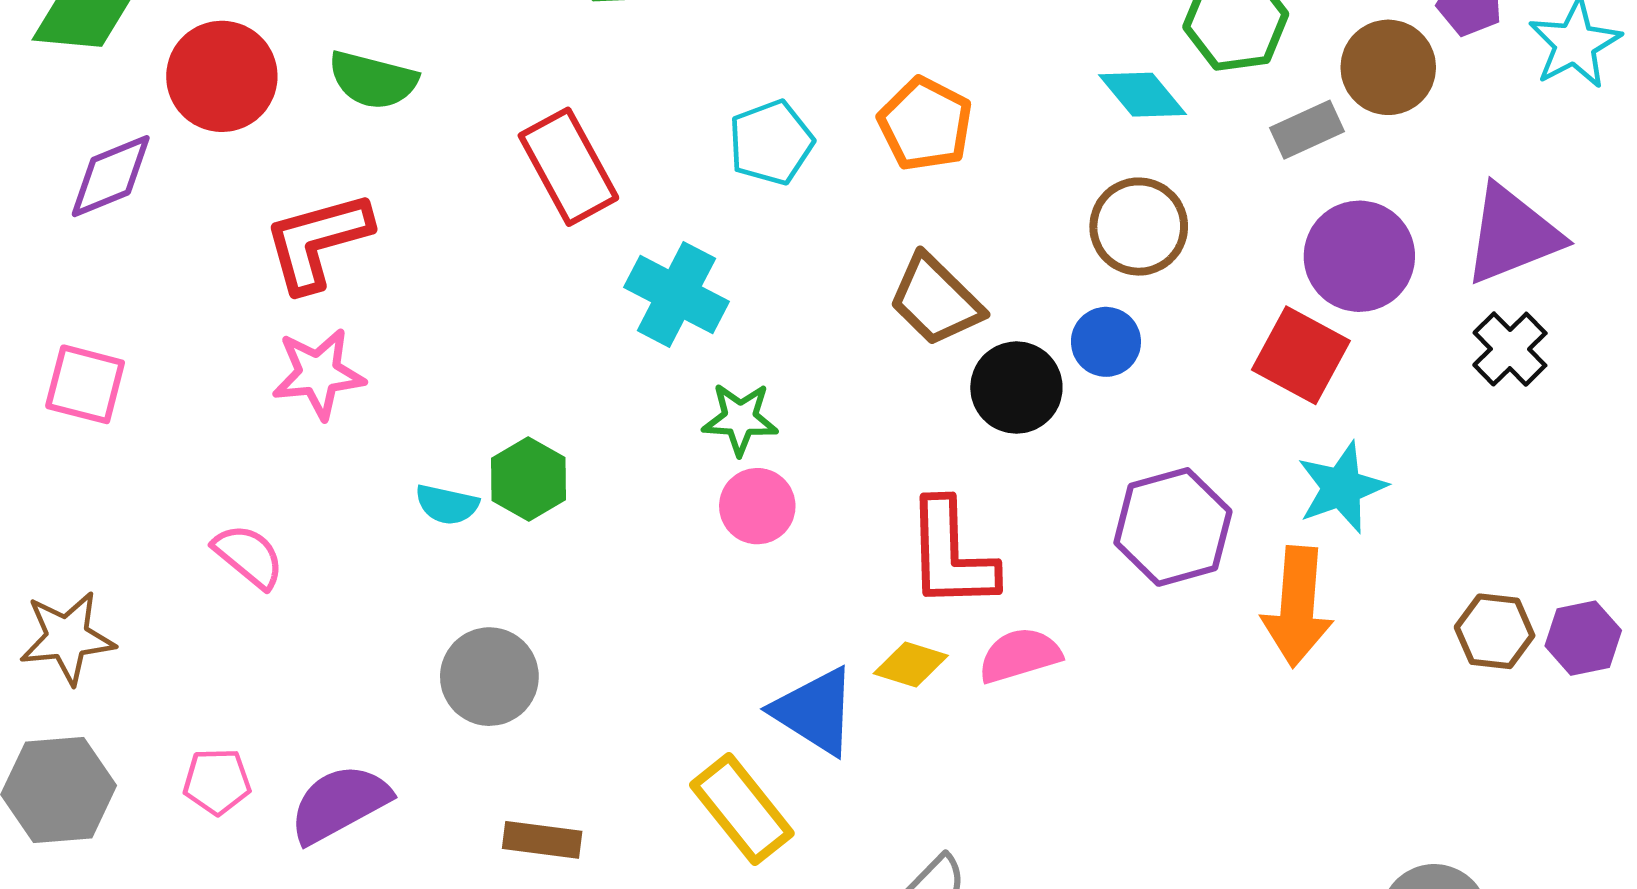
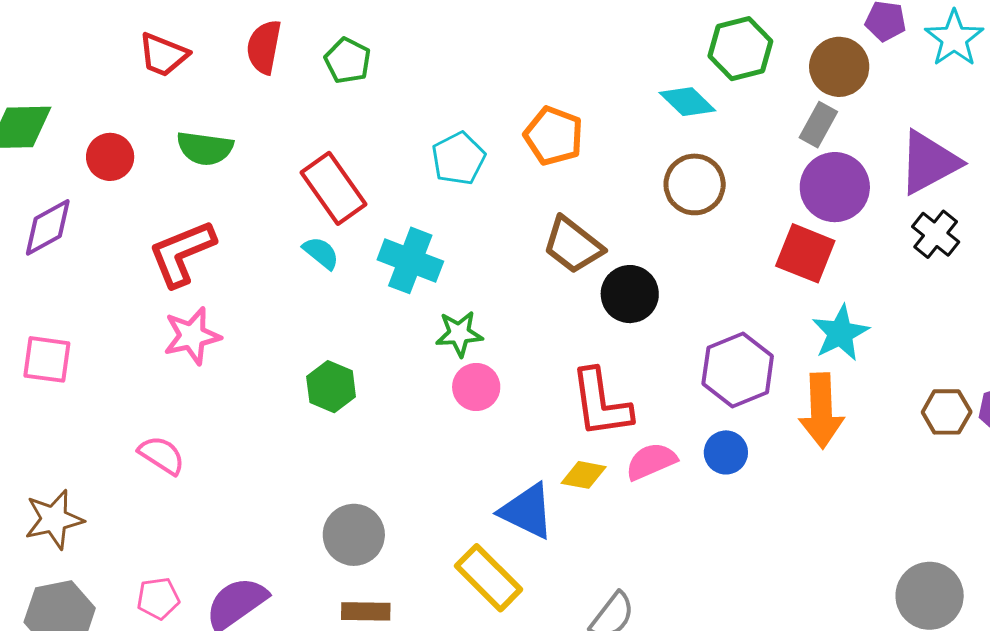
red circle: (222, 76) -> (110, 157), size x0.7
gray rectangle: (1307, 130) -> (818, 125), moved, turned -30
blue circle: (1106, 342) -> (726, 452), moved
cyan semicircle: (447, 505) -> (321, 253), moved, turned -147
gray circle: (489, 677) -> (354, 535), moved

